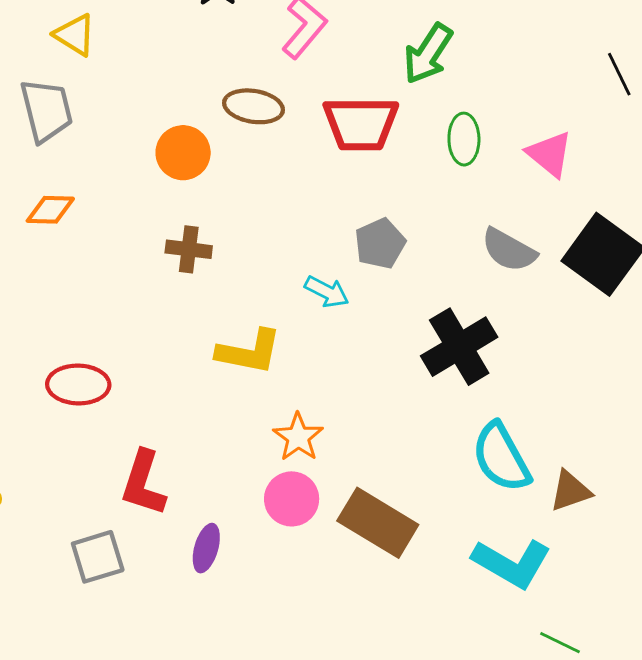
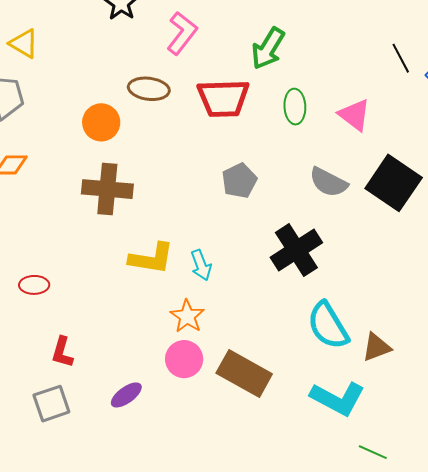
brown cross: (189, 249) -> (107, 189), size x1.6
cyan arrow: (327, 292) -> (201, 265), moved, turned 44
red ellipse: (78, 384) -> (34, 285), size x0.7
red L-shape: (143, 483) -> (62, 352), moved, size x0.7
purple ellipse: (206, 548) -> (126, 395), turned 40

